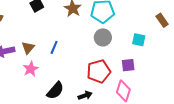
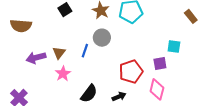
gray circle: (103, 37) -> (102, 38), moved
cyan square: (139, 40) -> (174, 46), moved

